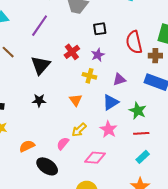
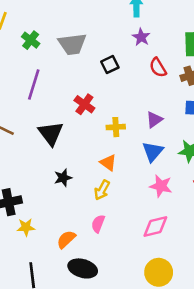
red semicircle: (134, 42) -> (158, 68), size x0.7
purple star: (98, 55) -> (141, 37), moved
yellow arrow: (79, 130) -> (102, 190), moved
pink semicircle: (63, 144) -> (98, 224), moved
black ellipse: (47, 166) -> (83, 268), moved

